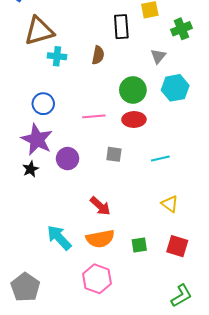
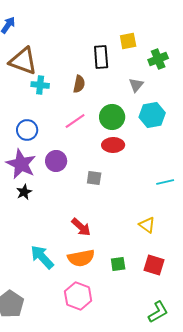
brown triangle: (39, 31) -> (23, 61), turned 36
pink line: (94, 116) -> (75, 121), moved, turned -30
purple circle: (68, 159) -> (56, 161), moved
cyan line: (160, 159) -> (165, 182), moved
black star: (31, 169) -> (24, 192), moved

